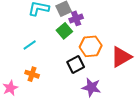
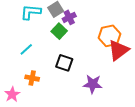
orange hexagon: (91, 46) -> (110, 36), moved
black square: (76, 65) -> (64, 63), moved, turned -36

